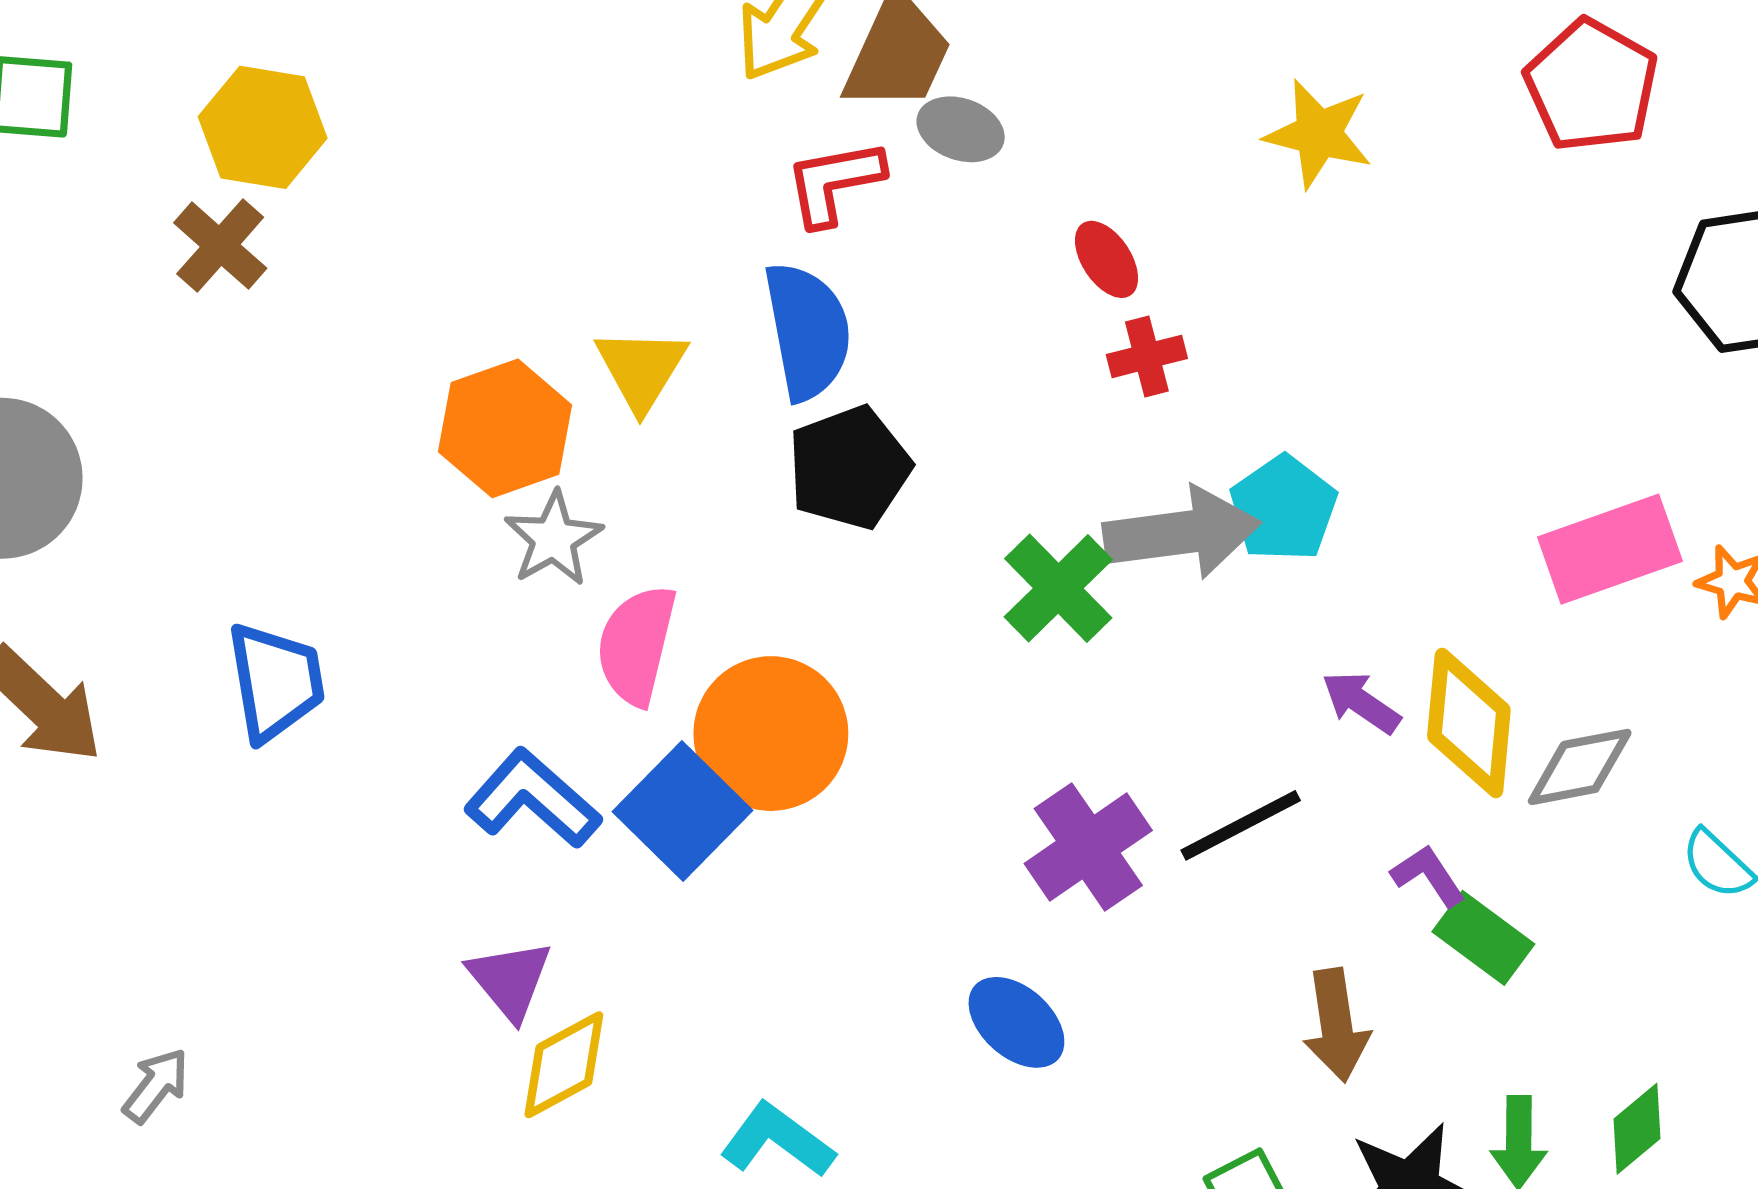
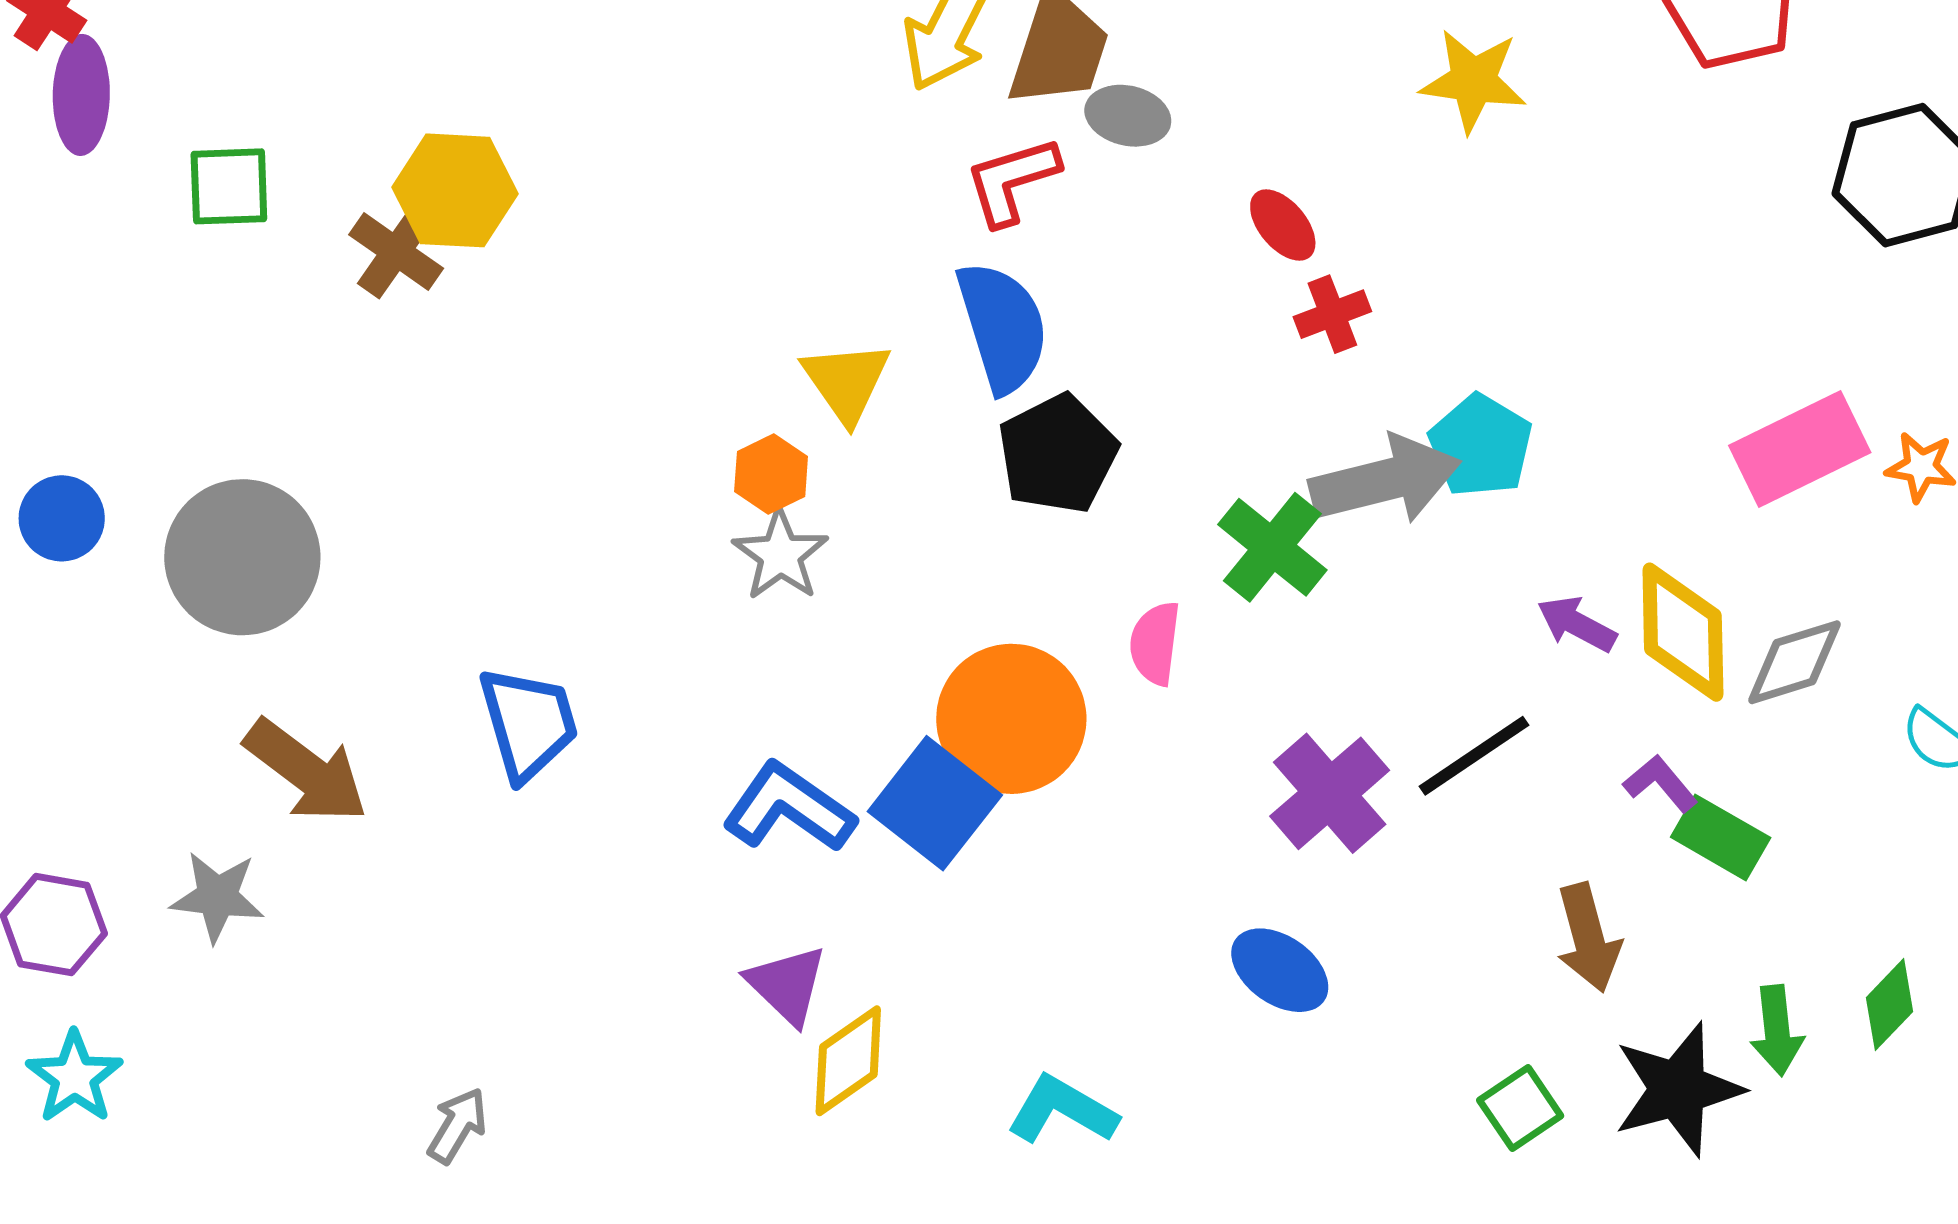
brown cross: (220, 246) -> (396, 251), moved
orange hexagon: (505, 428) -> (771, 474), moved, size x0.6
pink semicircle: (636, 645) -> (1155, 643), moved, size x0.7

